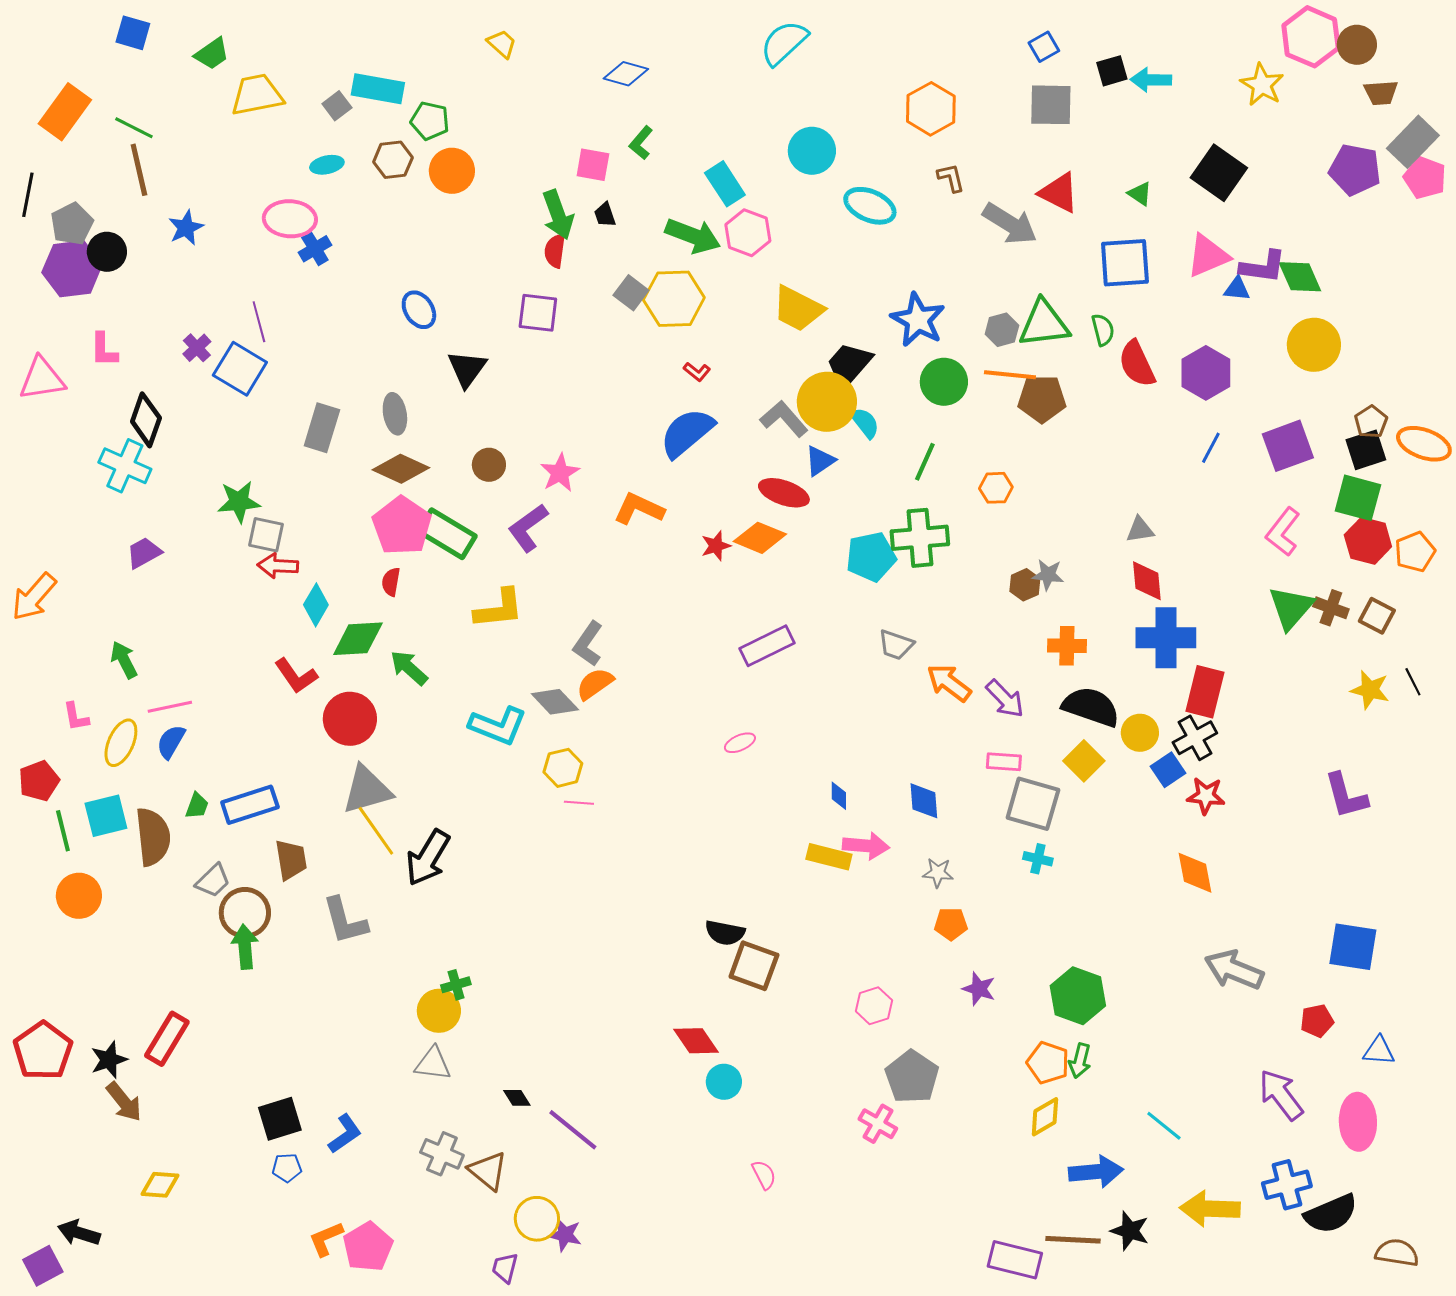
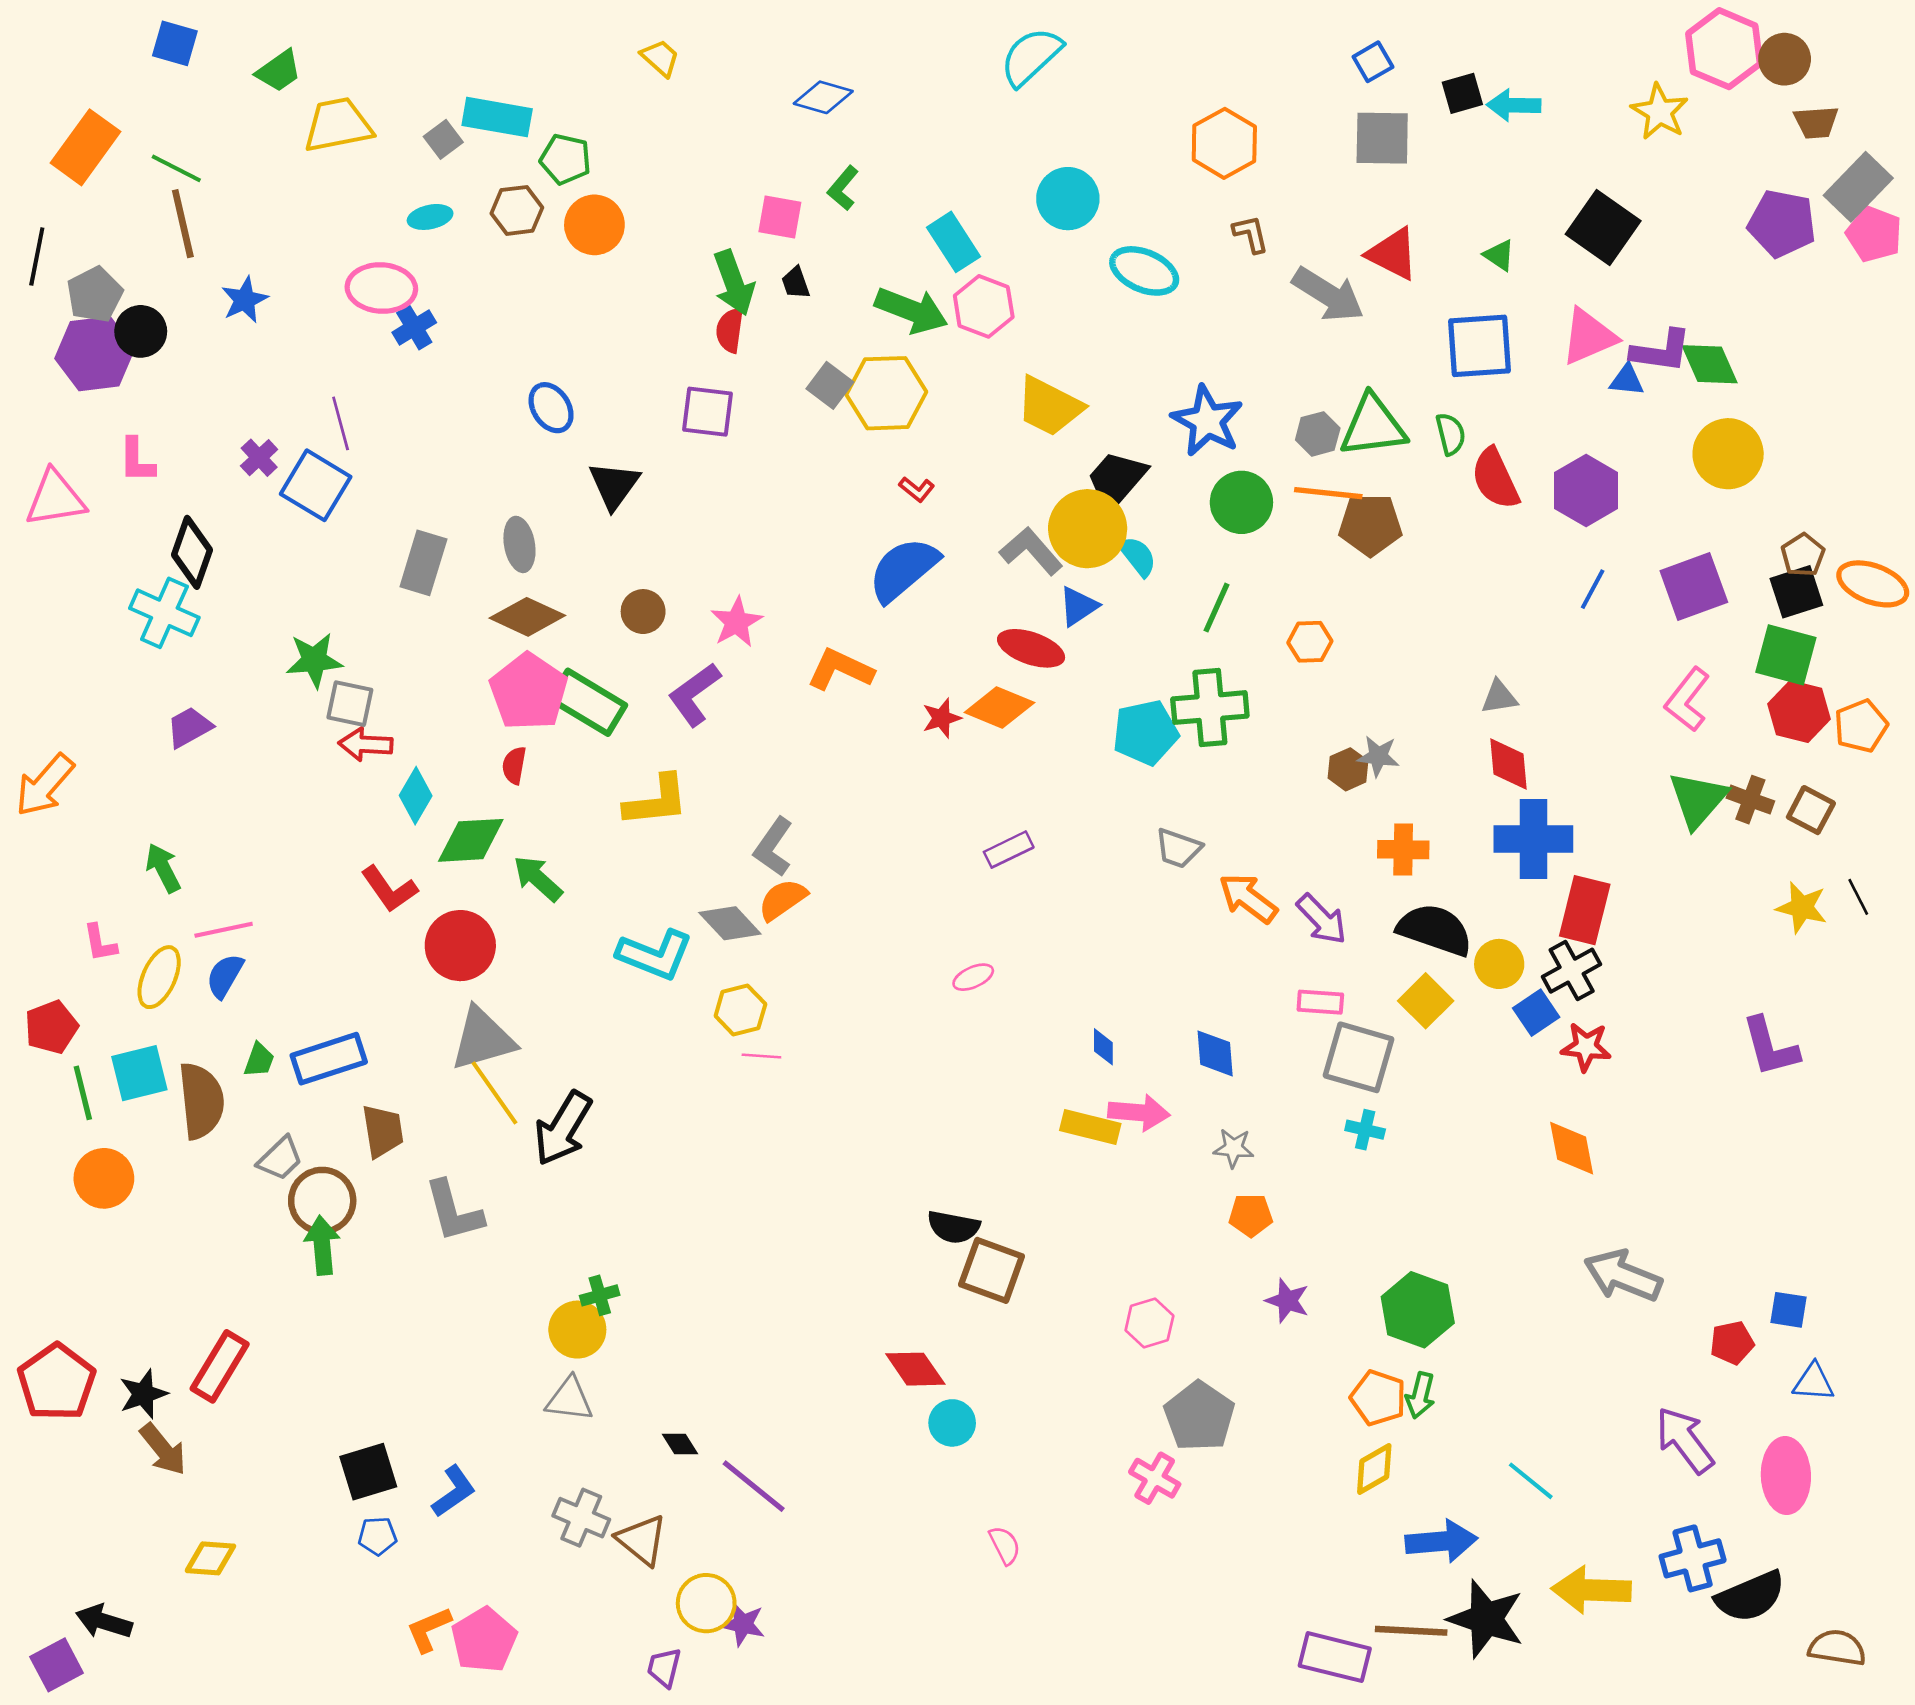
purple rectangle: (767, 646) -> (1009, 850), size x0.7
blue square: (1353, 947) -> (1789, 1310), moved, size x0.6
black star: (1130, 1231) -> (1486, 1619), size x1.5

